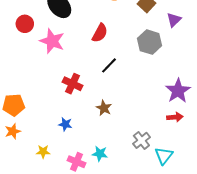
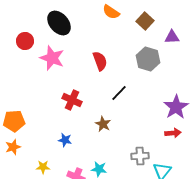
purple triangle: (174, 20) -> (172, 37), turned 42
red semicircle: (100, 33) -> (100, 61), moved, turned -48
black line: (109, 65) -> (119, 93), moved
gray cross: (141, 140) -> (140, 156), turned 36

